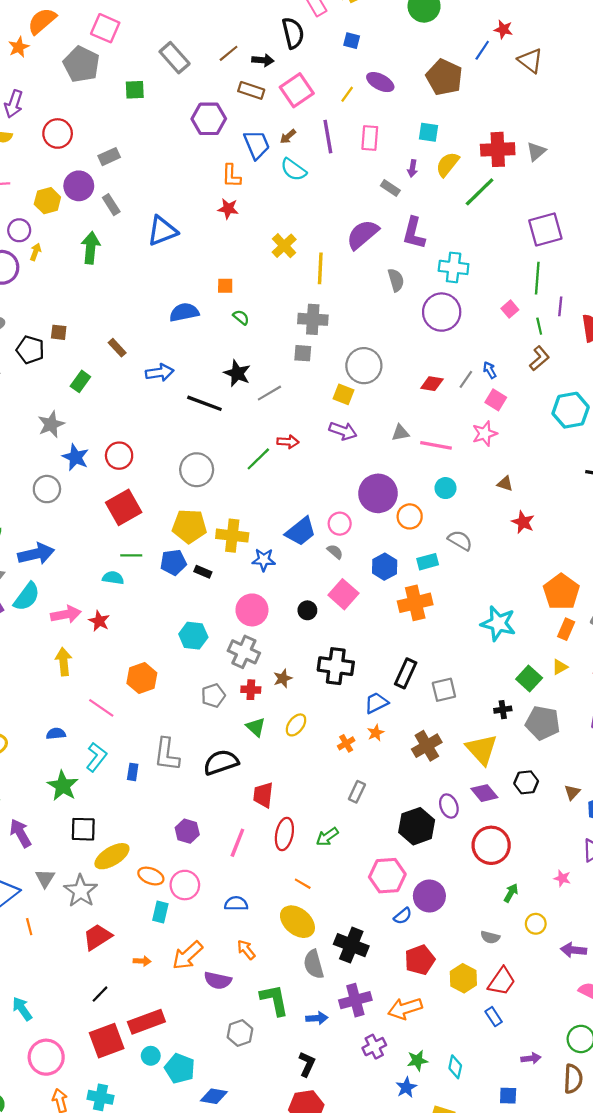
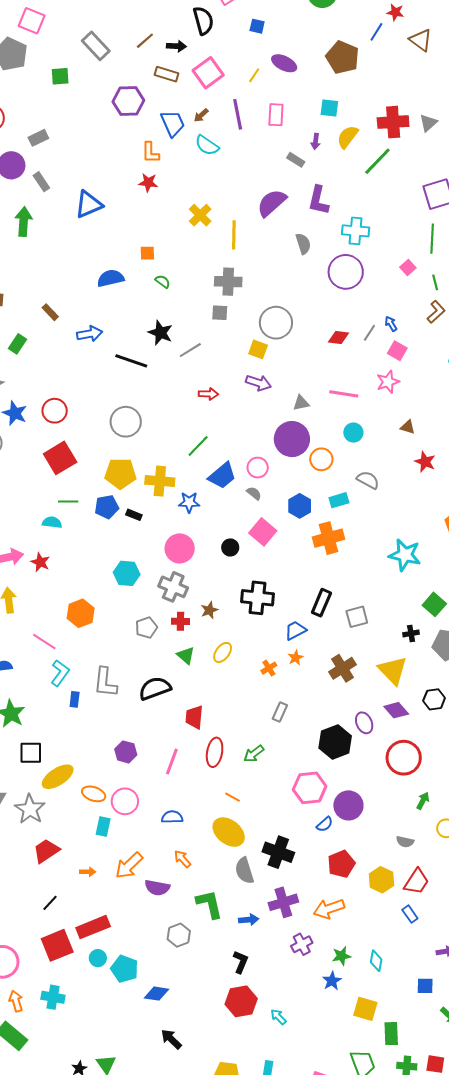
gray triangle: (400, 433) -> (301, 403), moved
green line: (258, 459) -> (198, 446), moved
cyan L-shape: (96, 757) -> (60, 673), moved

